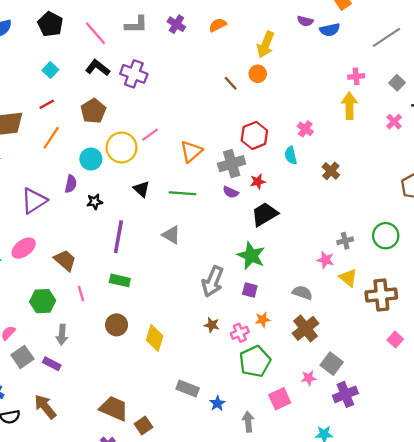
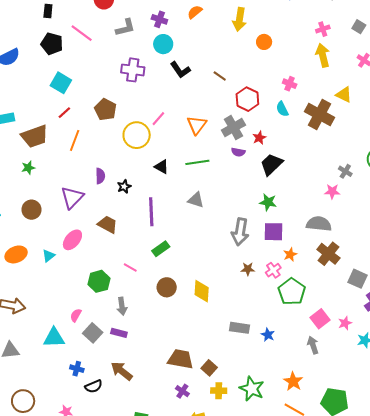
pink line: (96, 33) -> (82, 33), moved
black L-shape: (98, 68) -> (180, 70), moved, turned -150
cyan square: (50, 70) -> (61, 83), size x1.5
orange circle: (258, 74) -> (264, 42), moved
brown line: (231, 83) -> (220, 76), moved
cyan circle: (91, 159) -> (163, 44), moved
brown cross: (331, 171) -> (320, 115), size x1.8
gray cross: (345, 241) -> (345, 171), turned -32
green star: (251, 256) -> (268, 202), size x0.7
brown trapezoid: (65, 260) -> (108, 224), moved
yellow triangle: (348, 278) -> (344, 95), moved
green rectangle: (120, 280) -> (161, 249), turned -36
purple square: (250, 290) -> (274, 232), size x1.5
gray semicircle: (302, 293) -> (319, 224), size x1.4
pink line: (81, 294) -> (130, 268), turned -32
pink star: (309, 378) -> (345, 323), moved
gray arrow: (248, 422) -> (313, 345), moved

